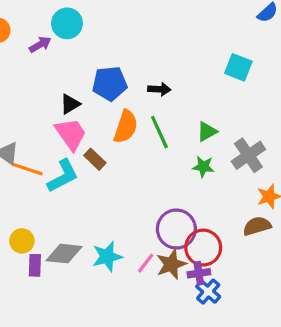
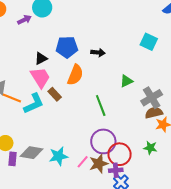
green line: (159, 132) -> (101, 106), moved
green star: (203, 167) -> (150, 148), moved
brown semicircle: (257, 226) -> (154, 113), moved

